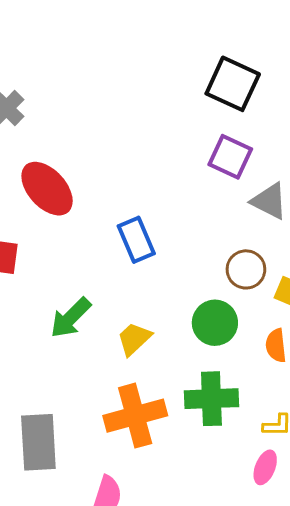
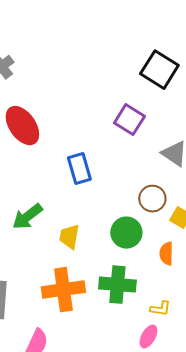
purple square: (230, 157) -> (129, 120), moved
yellow trapezoid: (134, 339) -> (69, 237), turned -44

